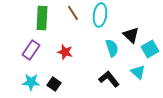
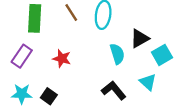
black triangle: (131, 35) -> (140, 38), turned 48

